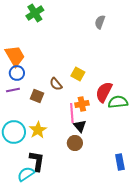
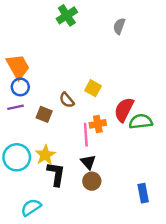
green cross: (35, 13) -> (67, 15), moved
black triangle: (80, 126) -> (88, 162), moved
brown circle: (75, 143) -> (92, 181), moved
black L-shape: (37, 161) -> (56, 174), moved

